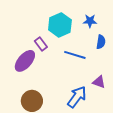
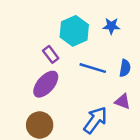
blue semicircle: (101, 42) -> (125, 68), moved
purple ellipse: (25, 61) -> (46, 84), moved

